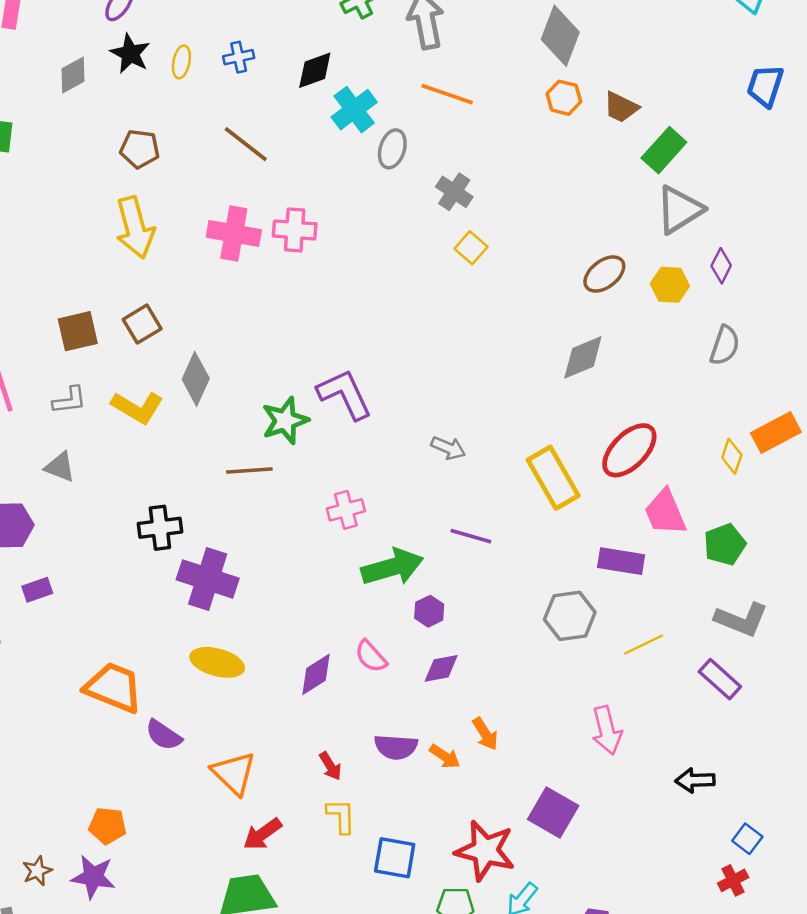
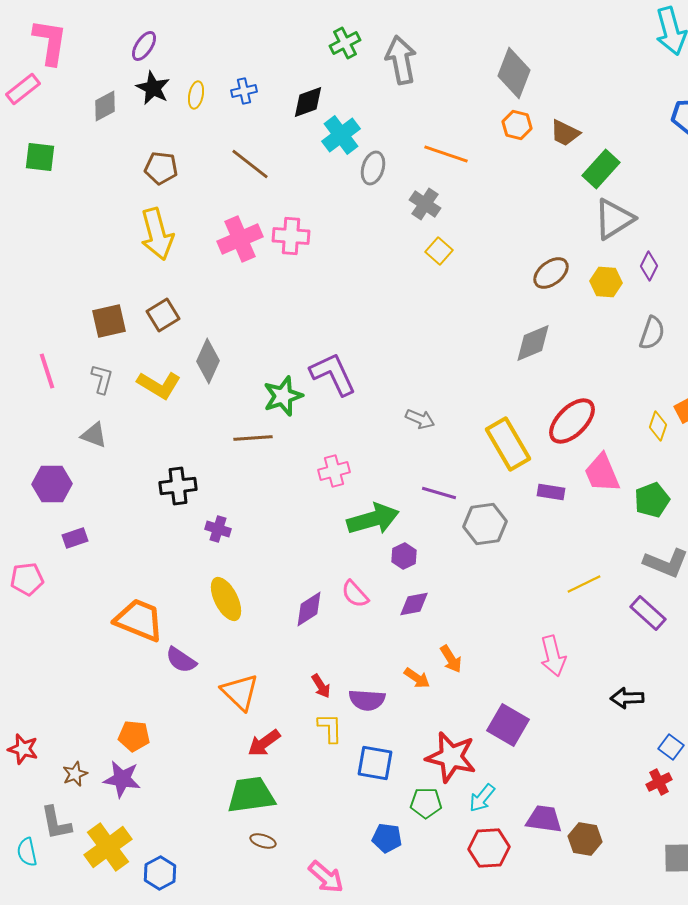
orange line: (447, 94) -> (446, 154), moved
pink cross: (234, 233) -> (240, 239), turned -33
gray L-shape: (69, 400) -> (102, 379), turned -68
purple rectangle: (621, 561) -> (551, 492), moved, size x0.7
purple cross: (208, 579) -> (218, 529), size x0.5
gray hexagon: (570, 616) -> (485, 524), moved
yellow ellipse: (217, 662) -> (226, 599), turned 48
purple semicircle: (396, 747) -> (367, 700), moved

